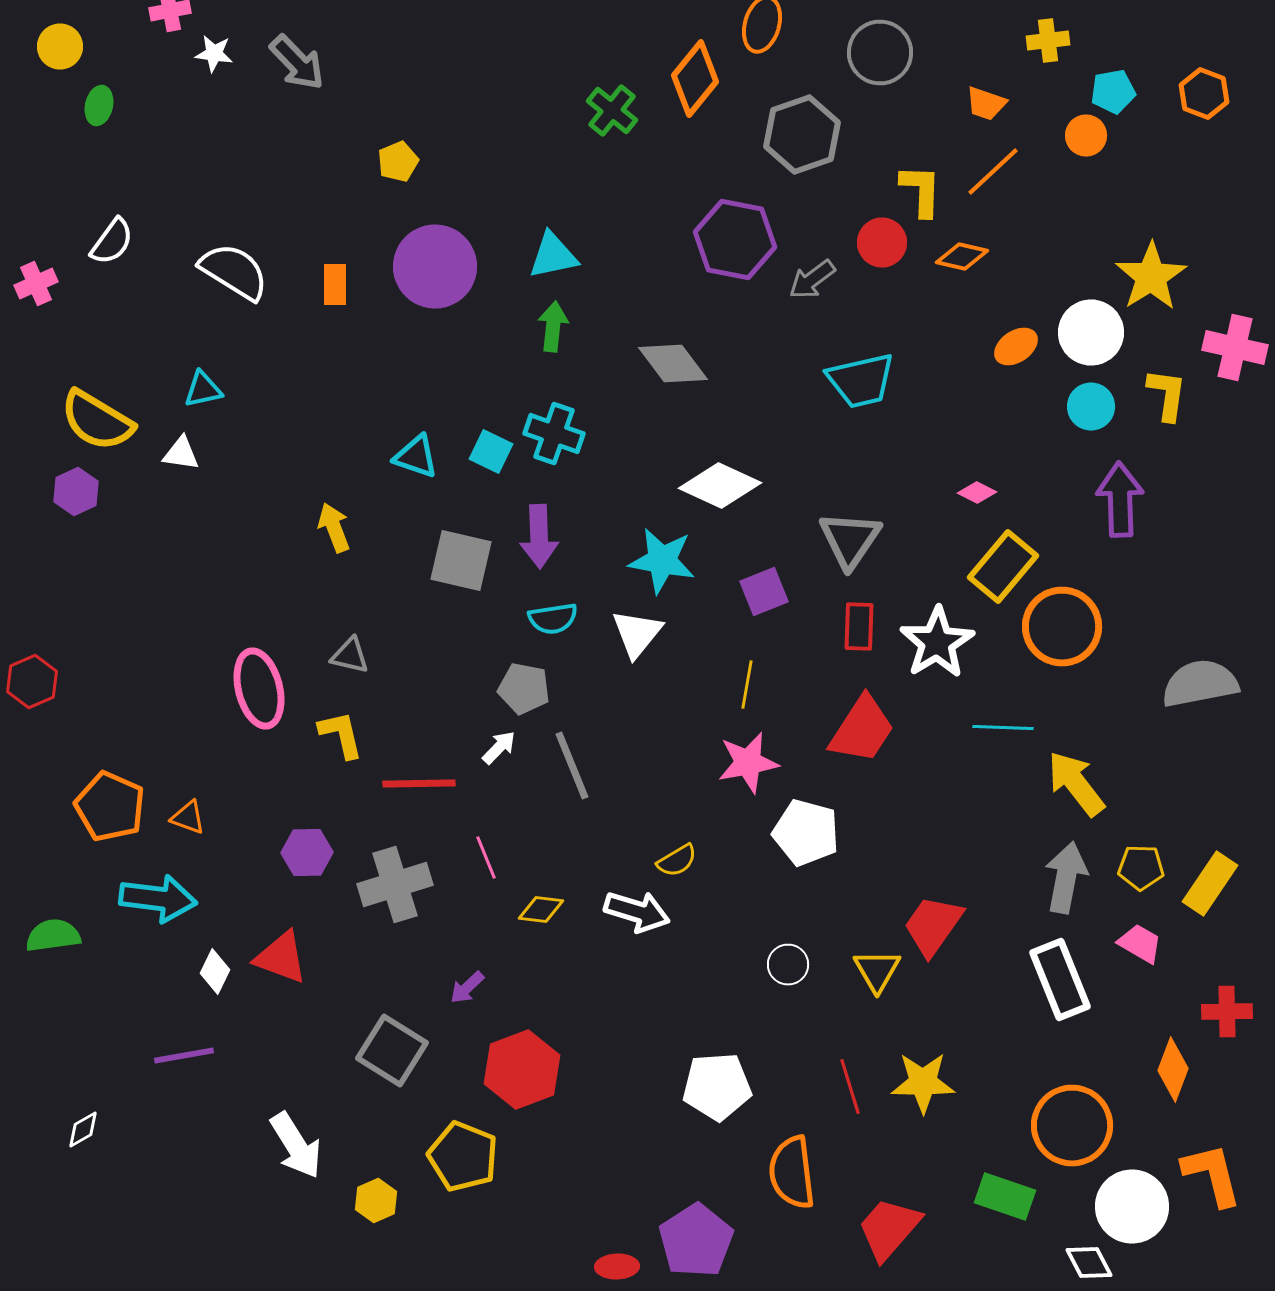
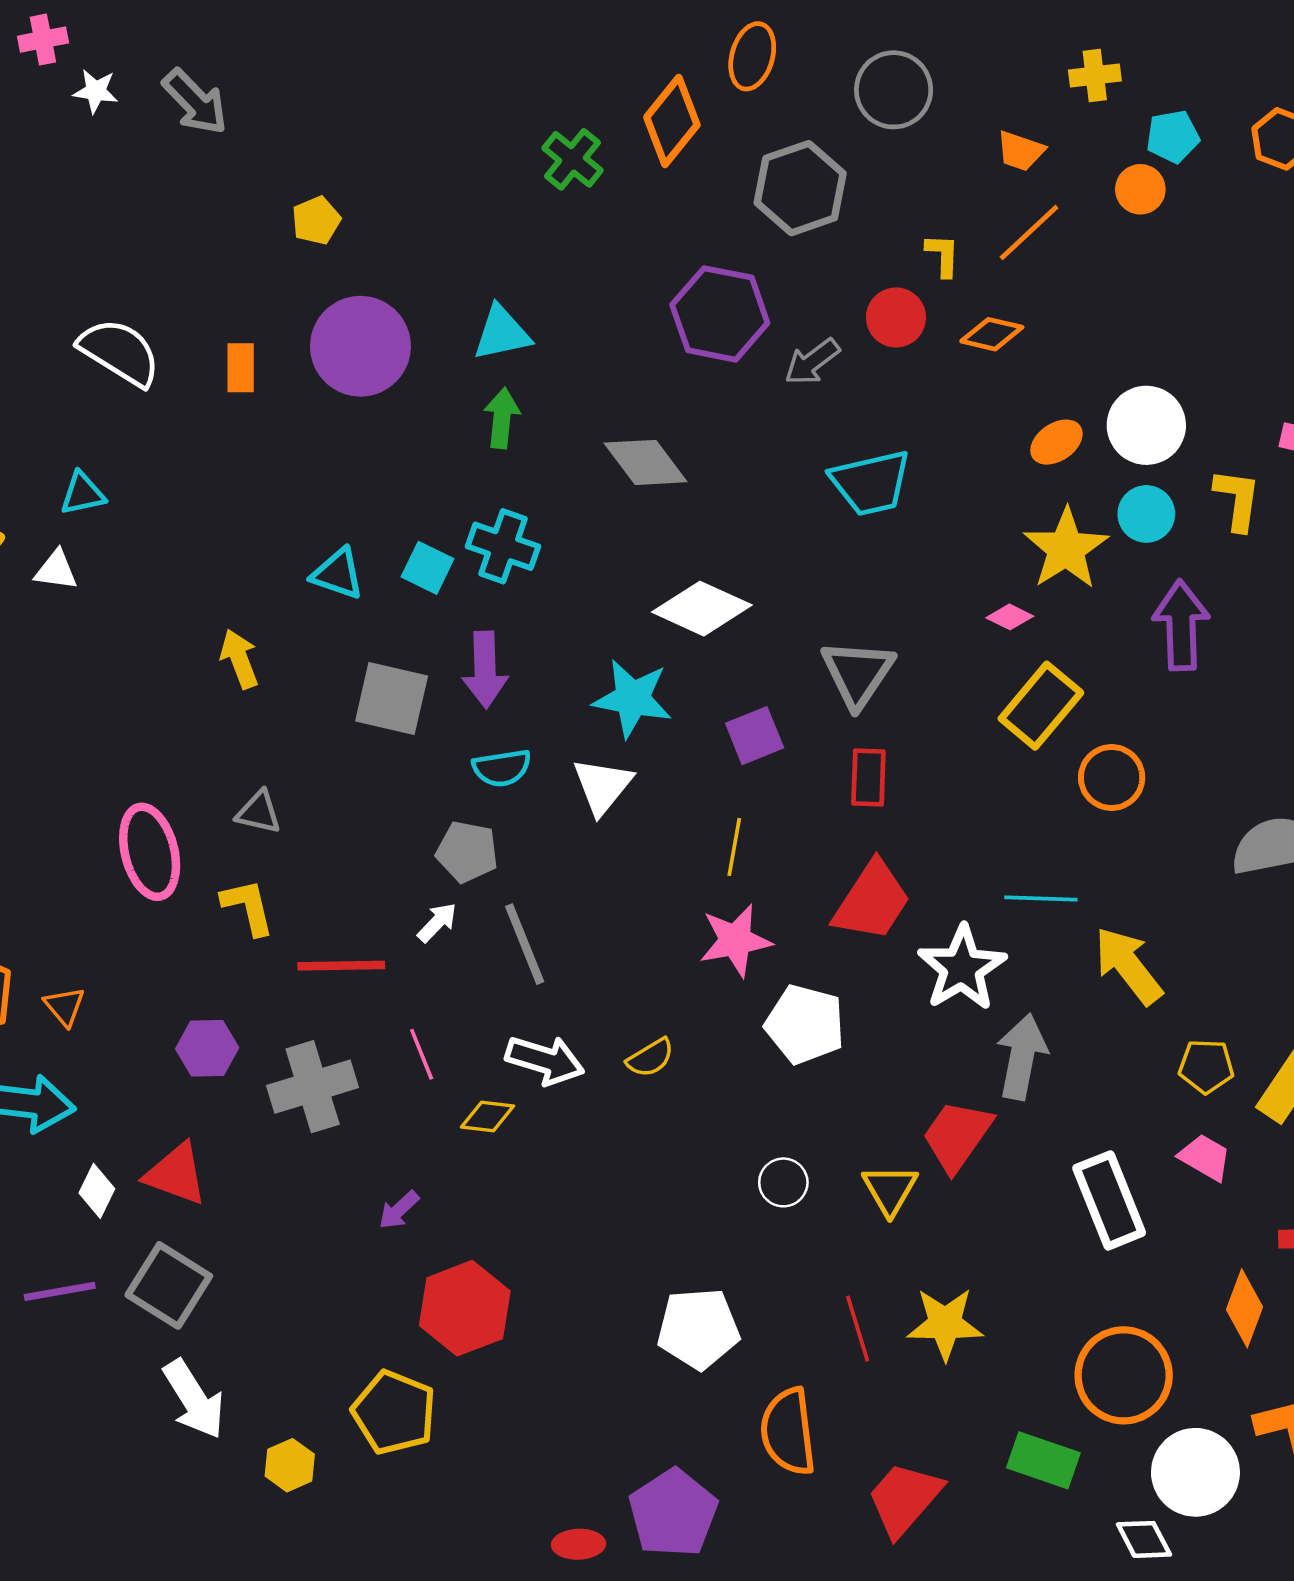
yellow L-shape: (921, 190) -> (943, 255), size x0.7
yellow star: (1151, 276) -> (1066, 549), moved
orange circle: (1062, 626) -> (1112, 778), size x0.7
white star: (937, 642) -> (962, 968), moved
orange triangle: (188, 818) -> (65, 1006), turned 30
gray arrow: (1066, 878) -> (1022, 1057), moved
white arrow: (637, 912) -> (545, 1060), moved
gray square: (392, 1050) -> (169, 1285), moved

